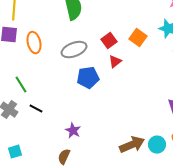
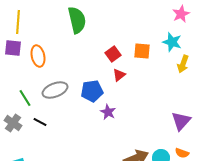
orange square: (138, 38) -> (142, 51), turned -30
gray ellipse: (74, 50) -> (55, 90), moved
purple star: (73, 131) -> (108, 112), moved

